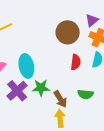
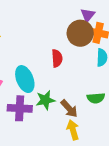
brown circle: (68, 32) -> (80, 33), moved
red semicircle: (76, 62) -> (57, 58), moved
purple cross: (17, 91) -> (20, 108), turned -35

